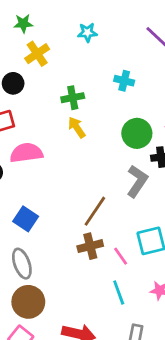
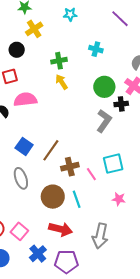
brown line: (95, 211) -> (51, 150), moved
cyan line: (119, 293) -> (77, 199), moved
brown circle: (28, 302) -> (53, 197), moved

